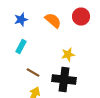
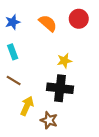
cyan rectangle: (21, 46) -> (13, 52), turned -48
brown line: (33, 72) -> (14, 81), moved

